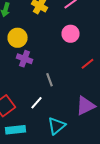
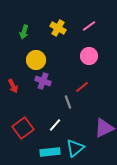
red line: (88, 64) -> (82, 87), moved
cyan rectangle: (16, 130) -> (50, 152), moved

